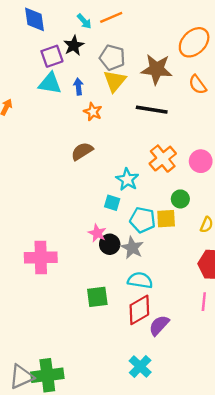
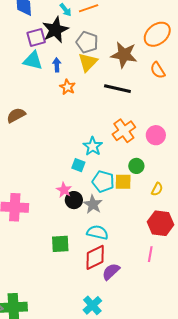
black star: (74, 45) -> (55, 30), size x1.5
brown semicircle: (82, 151) -> (16, 115), moved

